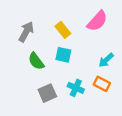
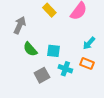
yellow rectangle: (63, 30) -> (49, 10), moved
cyan square: (63, 55) -> (54, 51), moved

